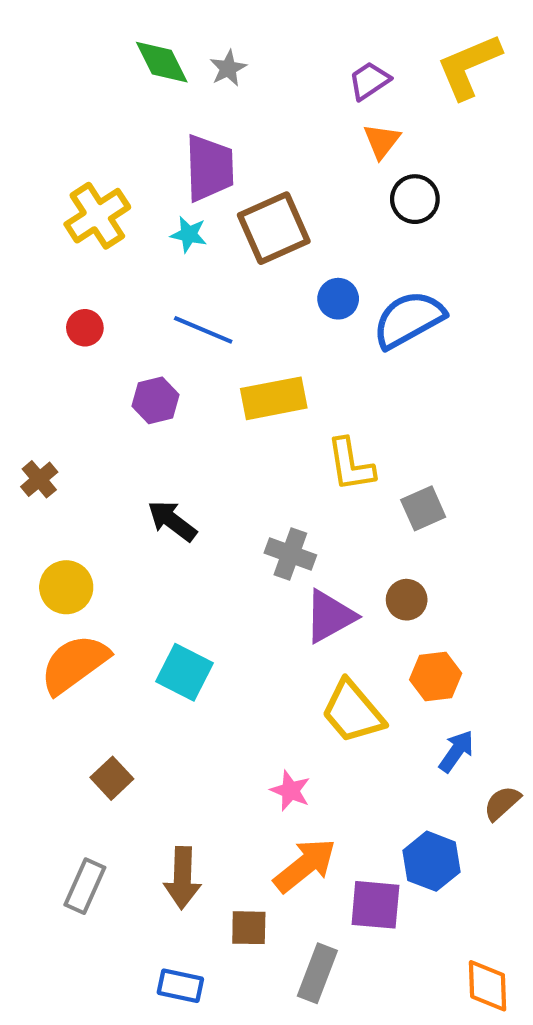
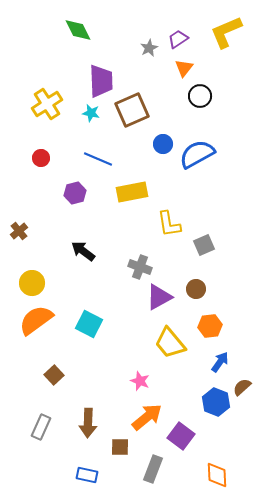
gray star: (228, 68) -> (149, 48), moved
blue hexagon: (432, 861) -> (216, 402), moved
purple square: (375, 905) -> (181, 436), turned 32
orange diamond: (488, 986) -> (217, 475), moved

